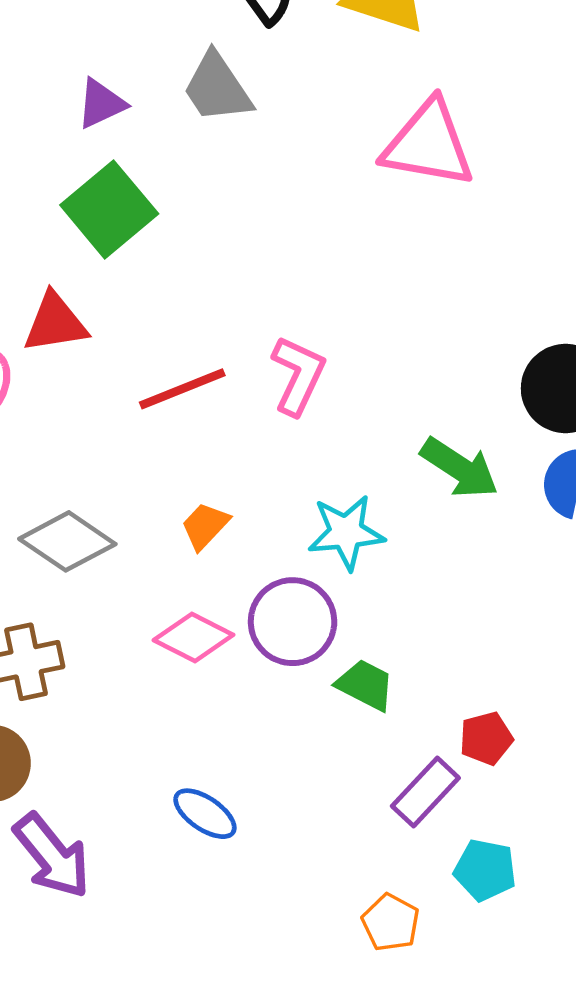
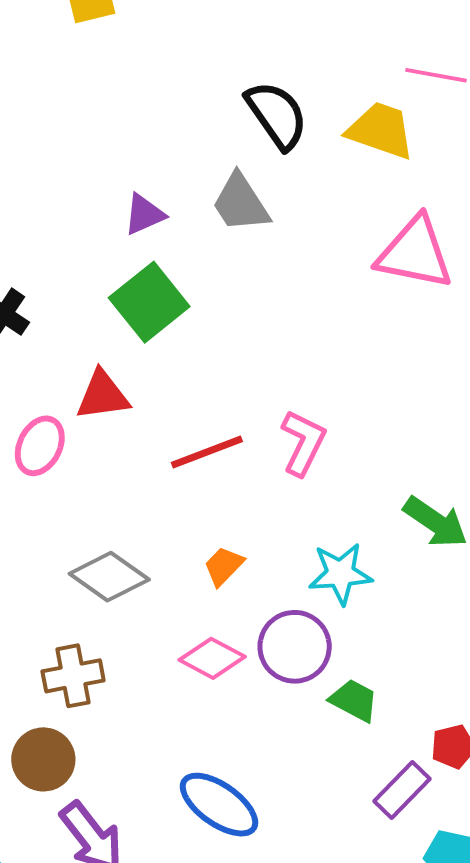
blue ellipse: (205, 814) -> (219, 805), size x1.5

